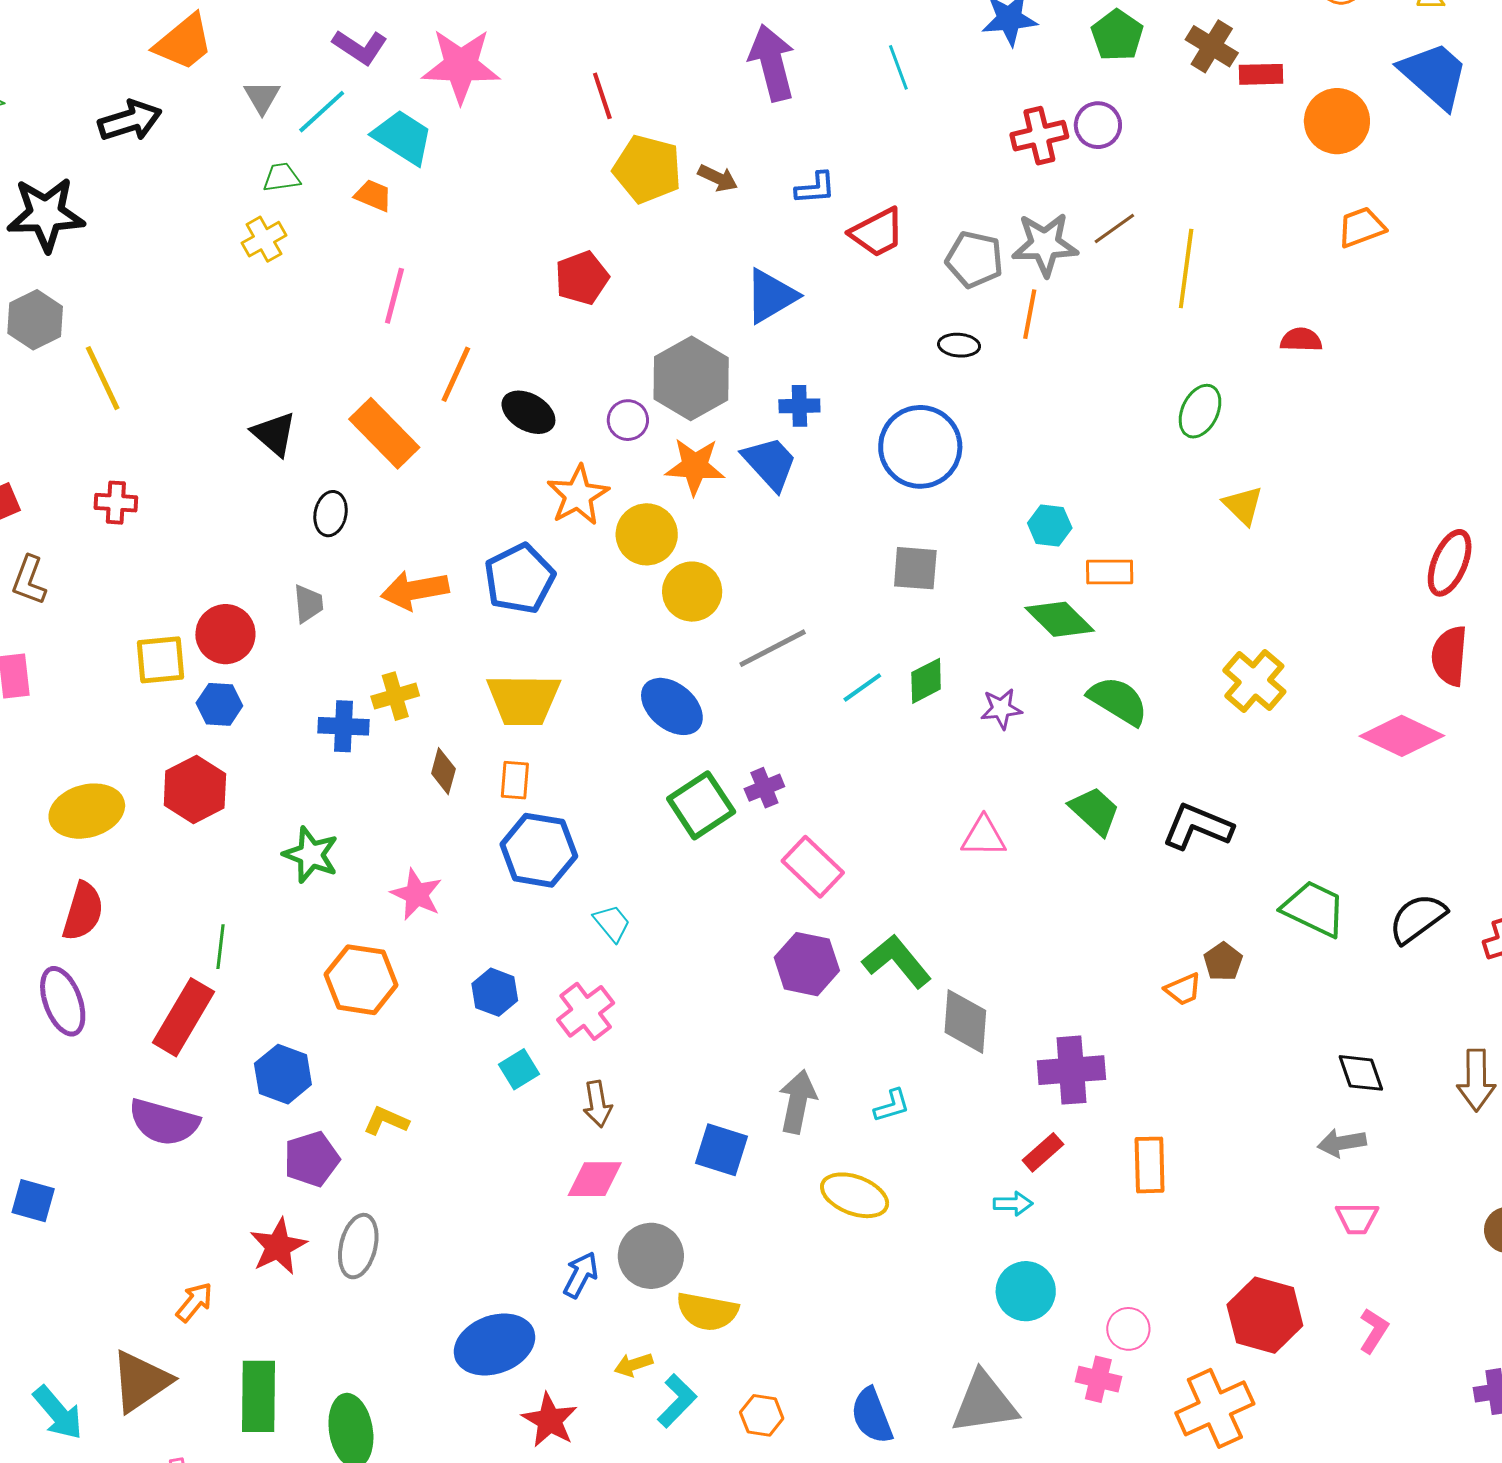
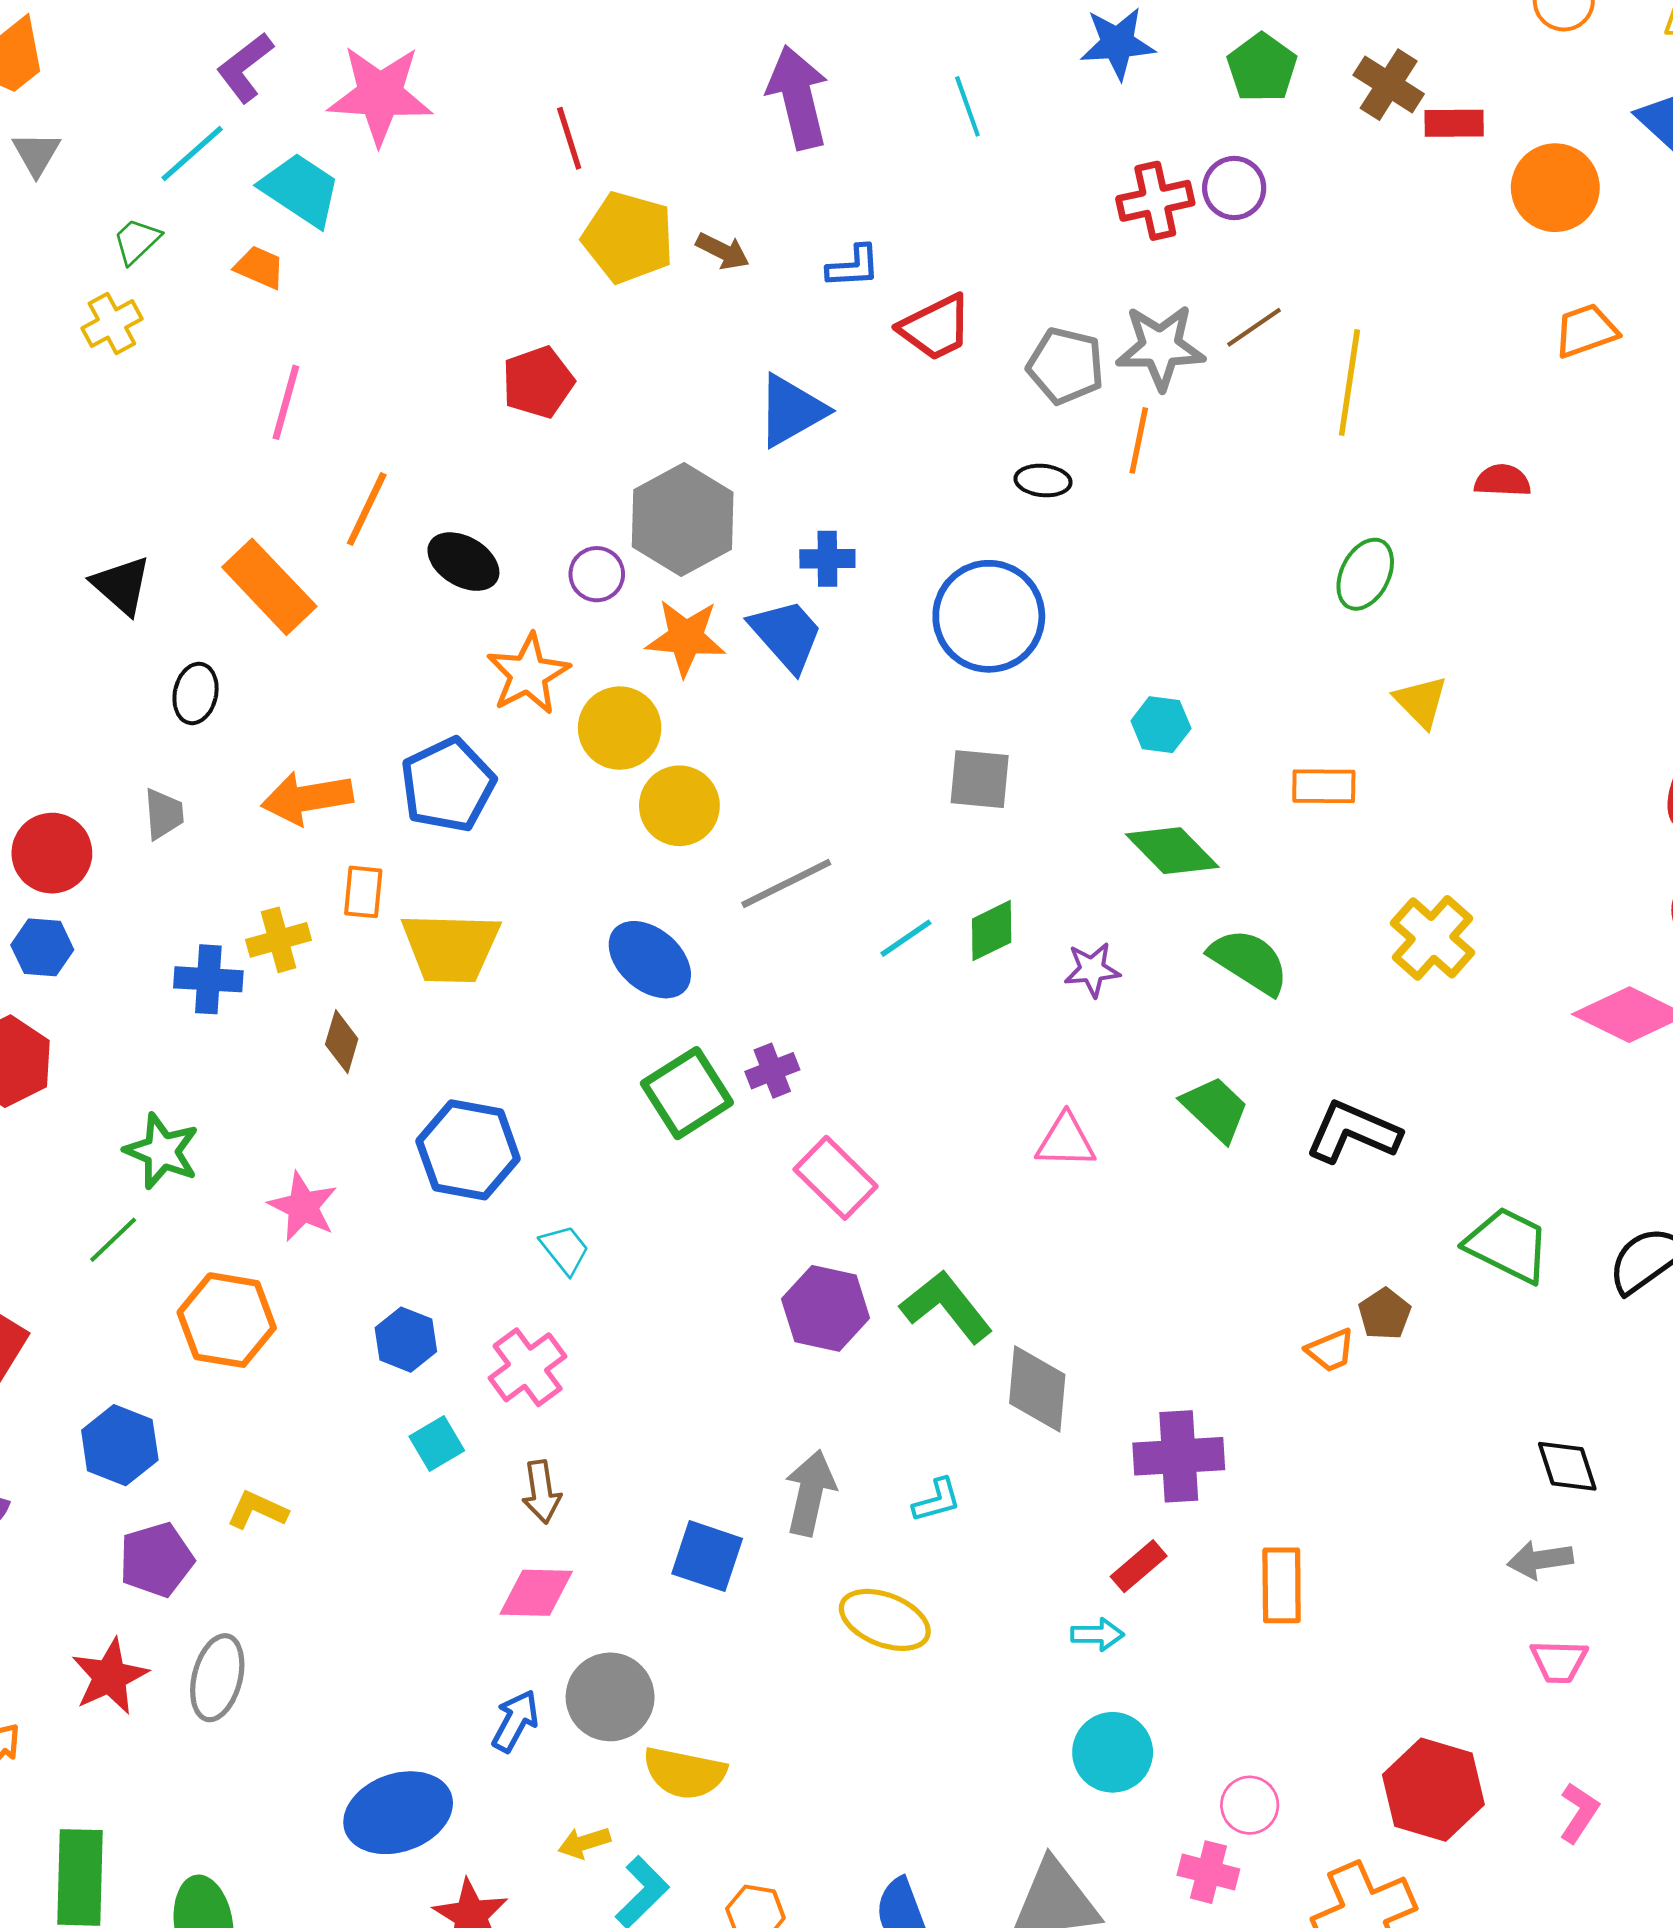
purple L-shape: (360, 47) -> (245, 67), turned 108
gray triangle: (262, 97) -> (36, 154), moved
green trapezoid: (281, 177) -> (137, 241), turned -36
orange rectangle: (1110, 572) -> (1324, 786), moved
orange rectangle: (515, 780) -> (363, 892), moved
green line: (221, 947) -> (113, 1240), moved, turned 39

